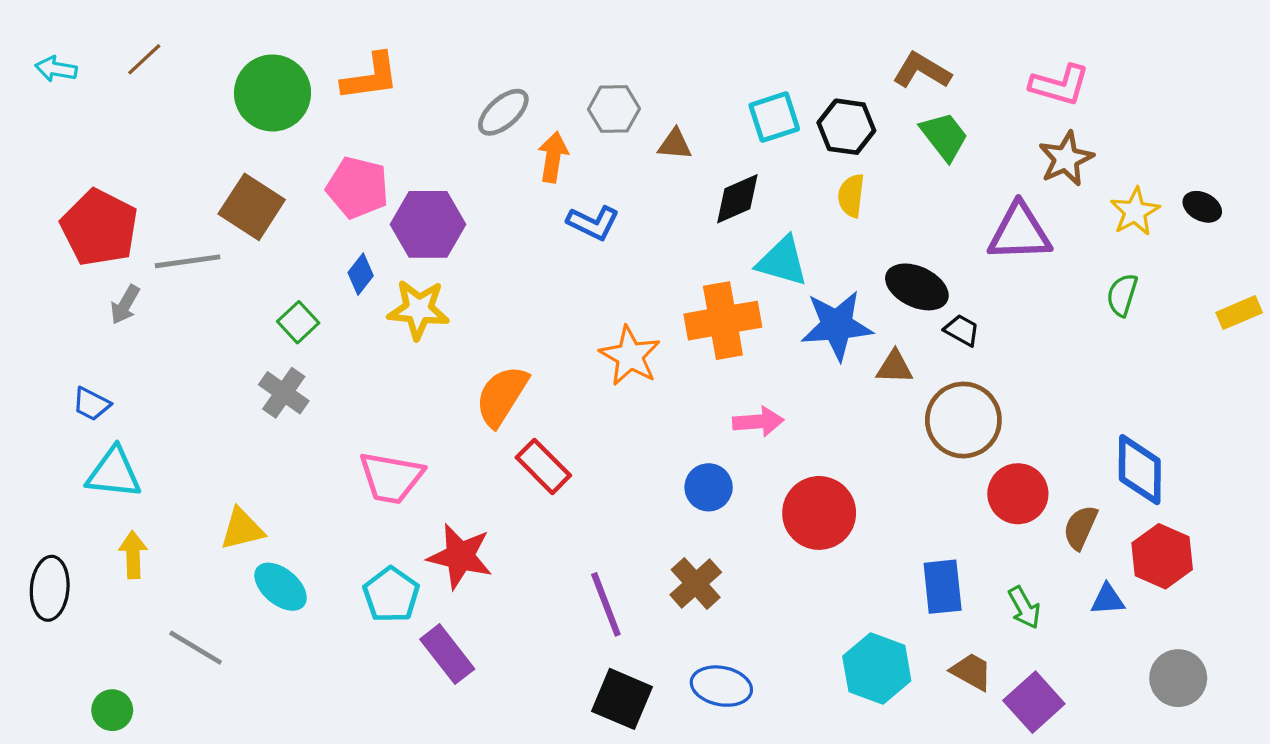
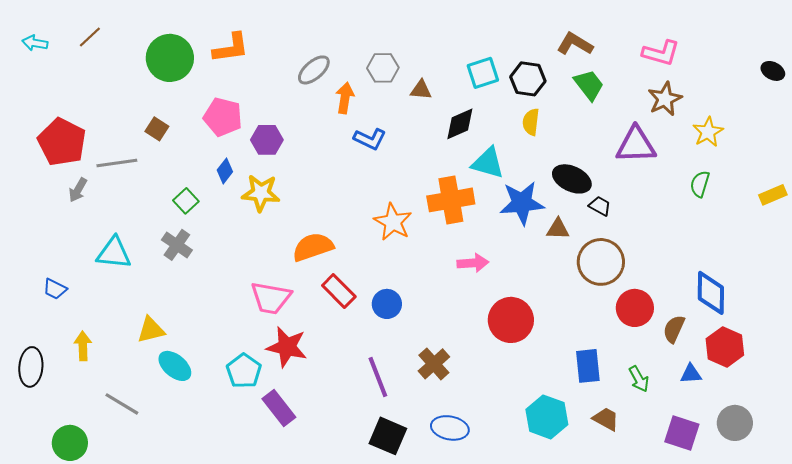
brown square: (252, 207) -> (157, 129), size x0.6
black ellipse: (1202, 207) -> (773, 71), moved
purple hexagon: (428, 224) -> (267, 140), size x0.7
orange semicircle: (502, 396) -> (313, 247), turned 39
blue trapezoid: (91, 404) -> (55, 289), moved
cyan triangle: (114, 473) -> (114, 253), moved
pink trapezoid: (391, 478) -> (271, 298), moved
blue circle: (709, 487) -> (387, 304), moved
purple square: (1034, 702) -> (682, 433), moved, turned -30
green circle: (112, 710) -> (70, 443), size x1.4

